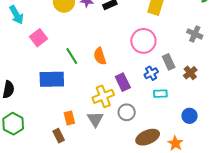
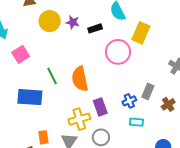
pink circle: (143, 41) -> (118, 52), moved
orange semicircle: (100, 56) -> (80, 79), size x1.4
gray rectangle: (169, 62) -> (148, 91), turned 42

